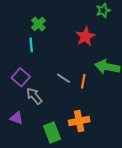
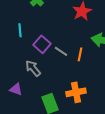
cyan line: (31, 45) -> (20, 30), moved
purple square: (21, 77) -> (42, 44), moved

